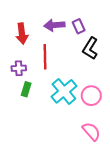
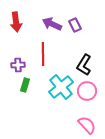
purple arrow: (54, 25) -> (52, 24), turned 30
red arrow: (22, 34) -> (16, 22), moved
black L-shape: (90, 48) -> (84, 65), moved

